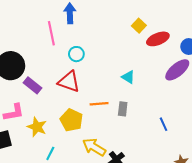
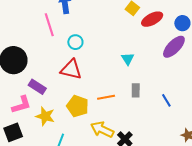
cyan triangle: (128, 77) -> (128, 59), turned 32
purple rectangle: (33, 85) -> (37, 87), moved
orange line: (99, 104) -> (106, 97), moved
gray rectangle: (123, 109) -> (136, 90), moved

